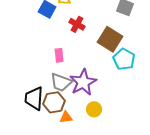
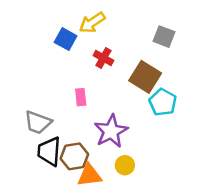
gray trapezoid: (61, 82) -> (38, 122), moved
orange triangle: (66, 117) -> (90, 175), size x1.5

